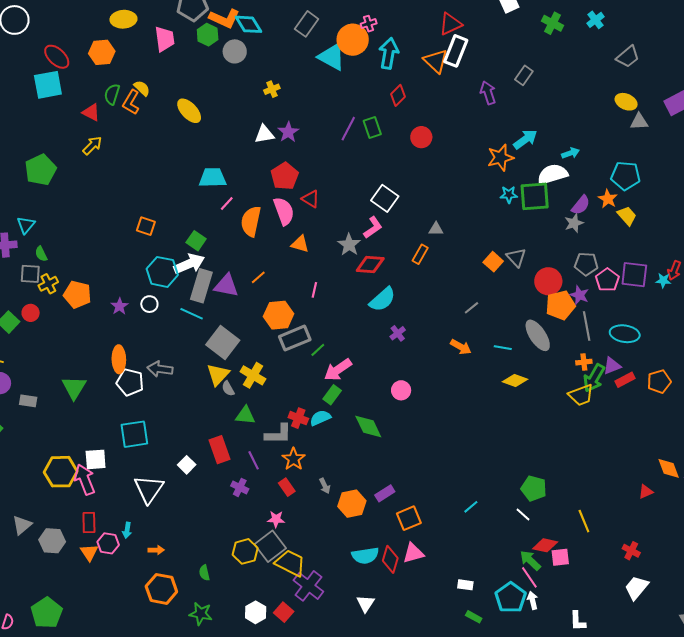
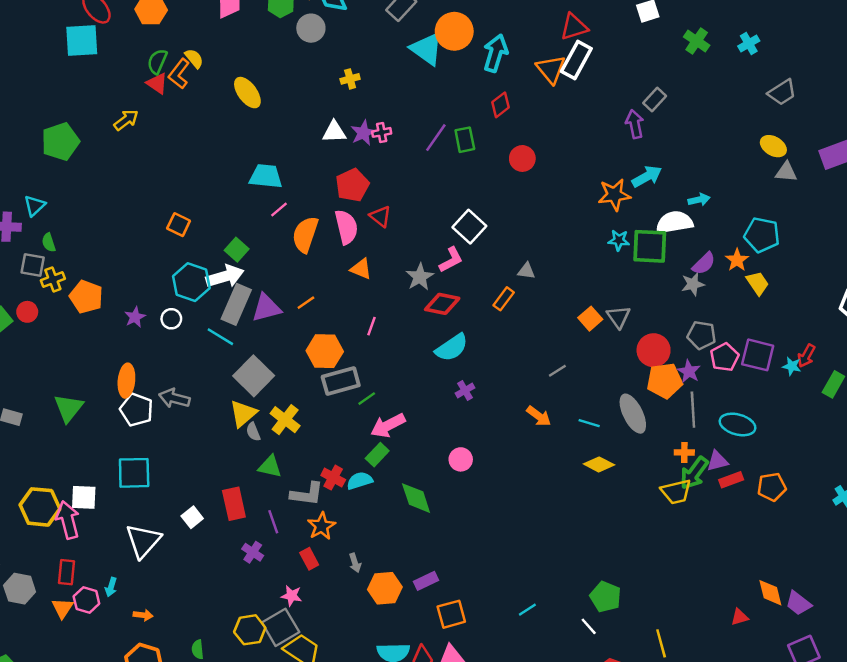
pink cross: (369, 24) -> (382, 132), moved
purple arrow: (488, 93) -> (635, 124), moved
red triangle: (91, 112) -> (157, 83), moved
purple triangle: (226, 286) -> (266, 308), turned -32

